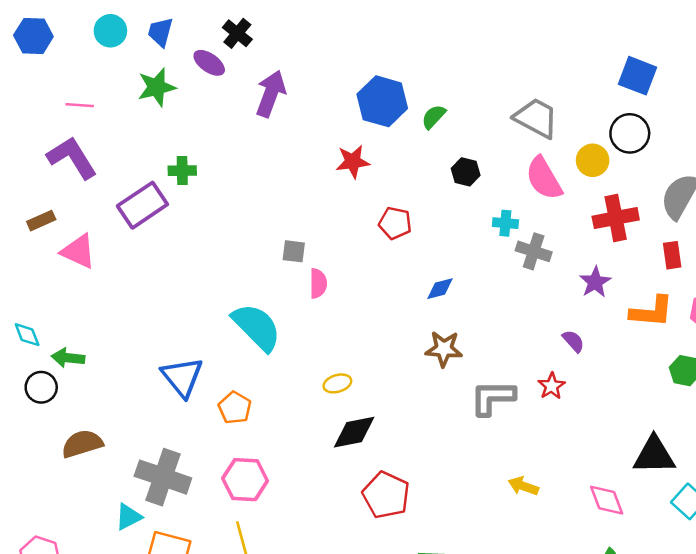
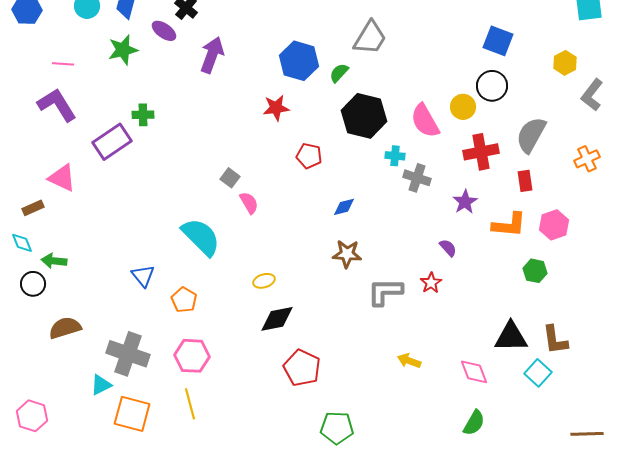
gray trapezoid: (536, 118) -> (370, 38), moved, turned 93
black hexagon: (466, 172) -> (364, 116), size x2.0
brown rectangle: (41, 221) -> (33, 208), moved
gray square: (294, 251) -> (230, 178), turned 30
pink semicircle: (318, 283) -> (249, 203), turned -30
blue triangle: (182, 377) -> (143, 276), size x0.7

